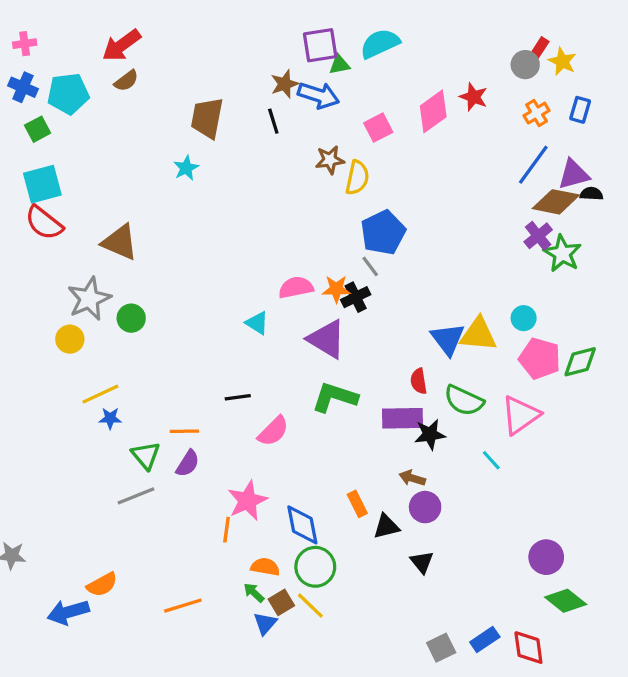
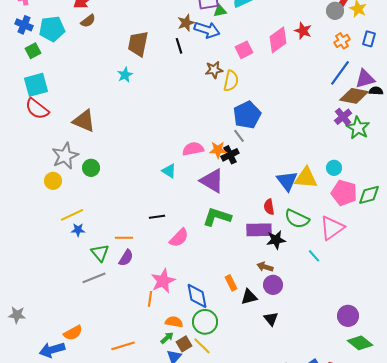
green arrow: (254, 593) -> (167, 338), turned 96

